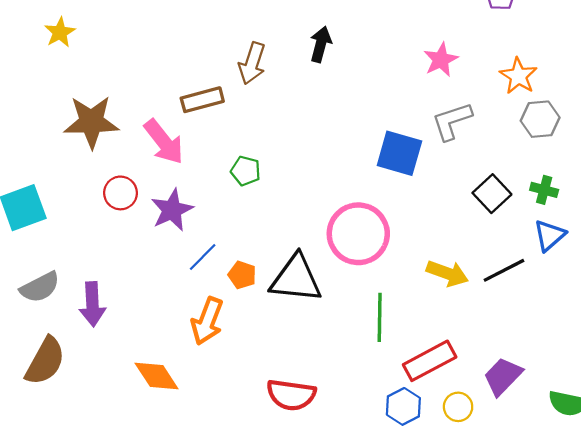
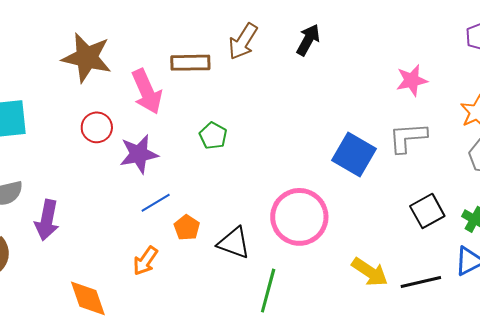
black triangle: (296, 279) -> (234, 243), size x0.7
green line: (380, 317) -> (268, 291), moved
orange arrow: (207, 321) -> (145, 261), size x0.7

